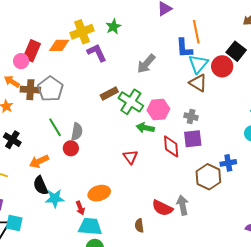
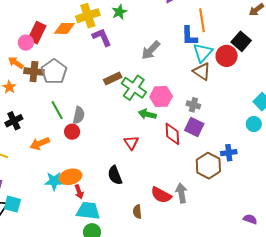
purple square: (193, 139) -> (194, 127), turned 30
black cross: (12, 140) -> (14, 121), turned 30
black semicircle: (41, 185) -> (115, 175), moved
orange ellipse: (99, 193) -> (71, 177), moved

